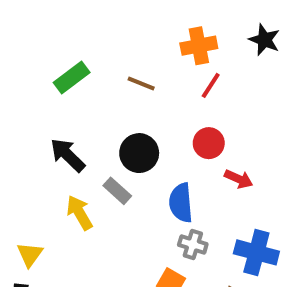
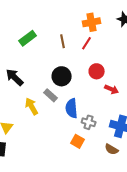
brown line: (141, 83) -> (63, 41), turned 56
red line: (211, 85) -> (87, 43), moved
black arrow: (68, 155) -> (15, 77), moved
blue semicircle: (181, 203) -> (72, 108), moved

